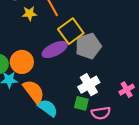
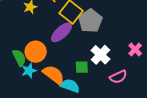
green square: (81, 103) -> (82, 67), moved

